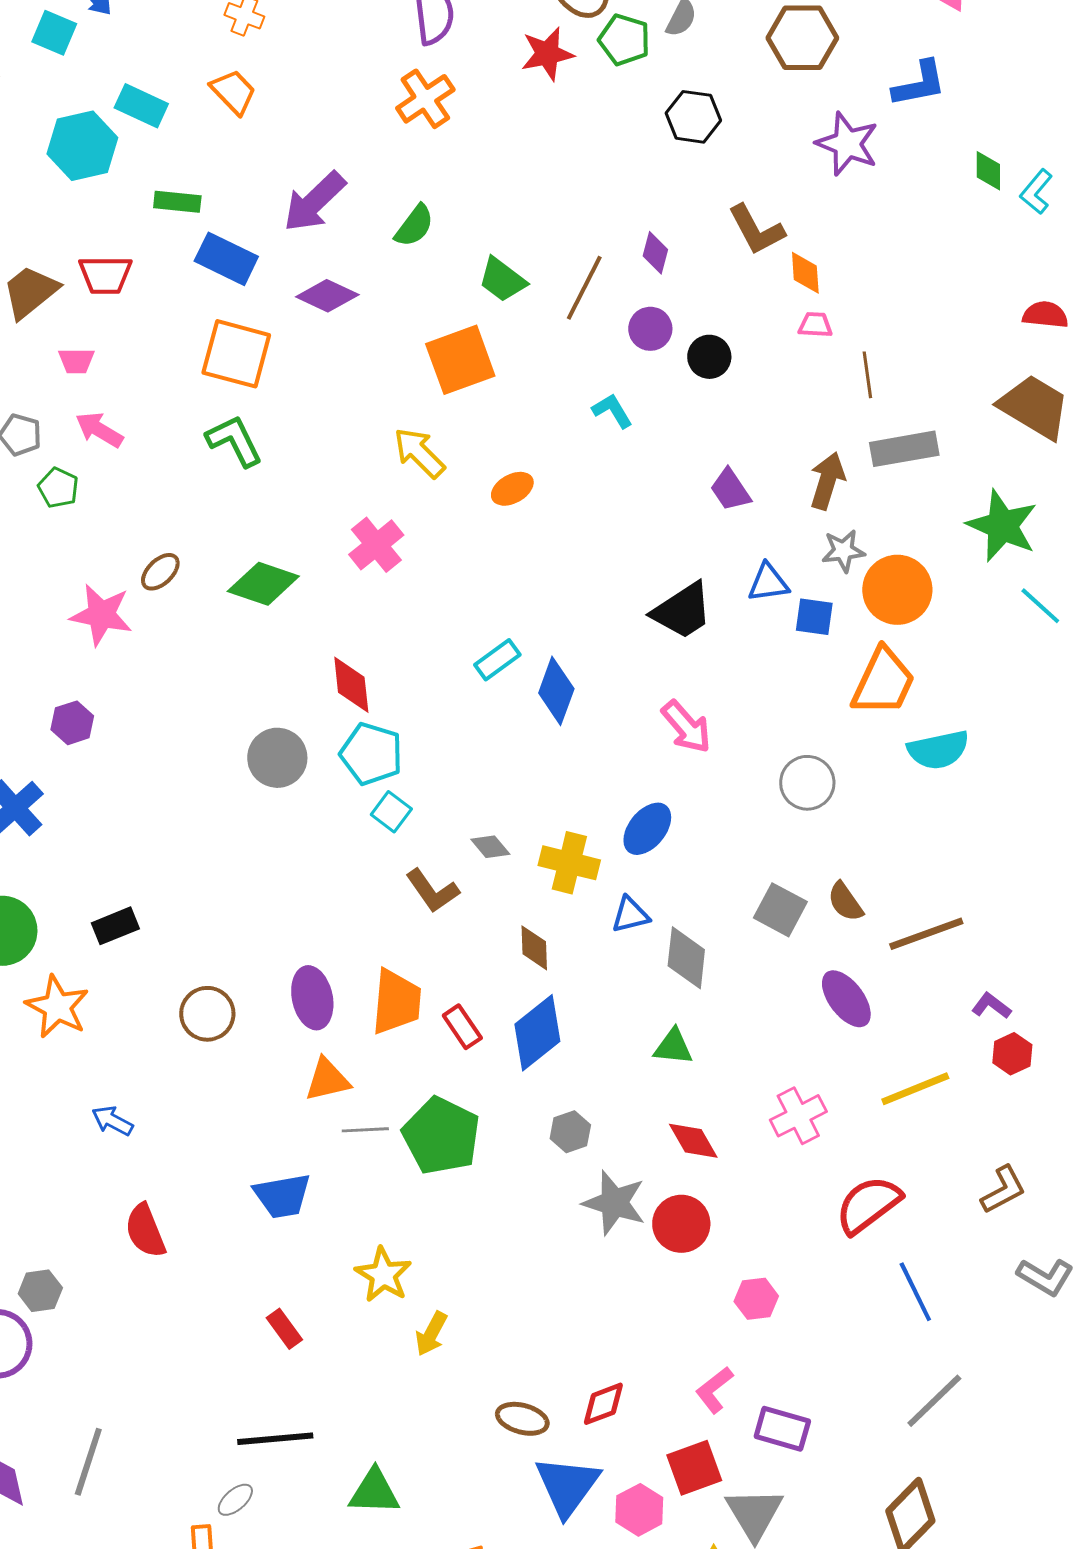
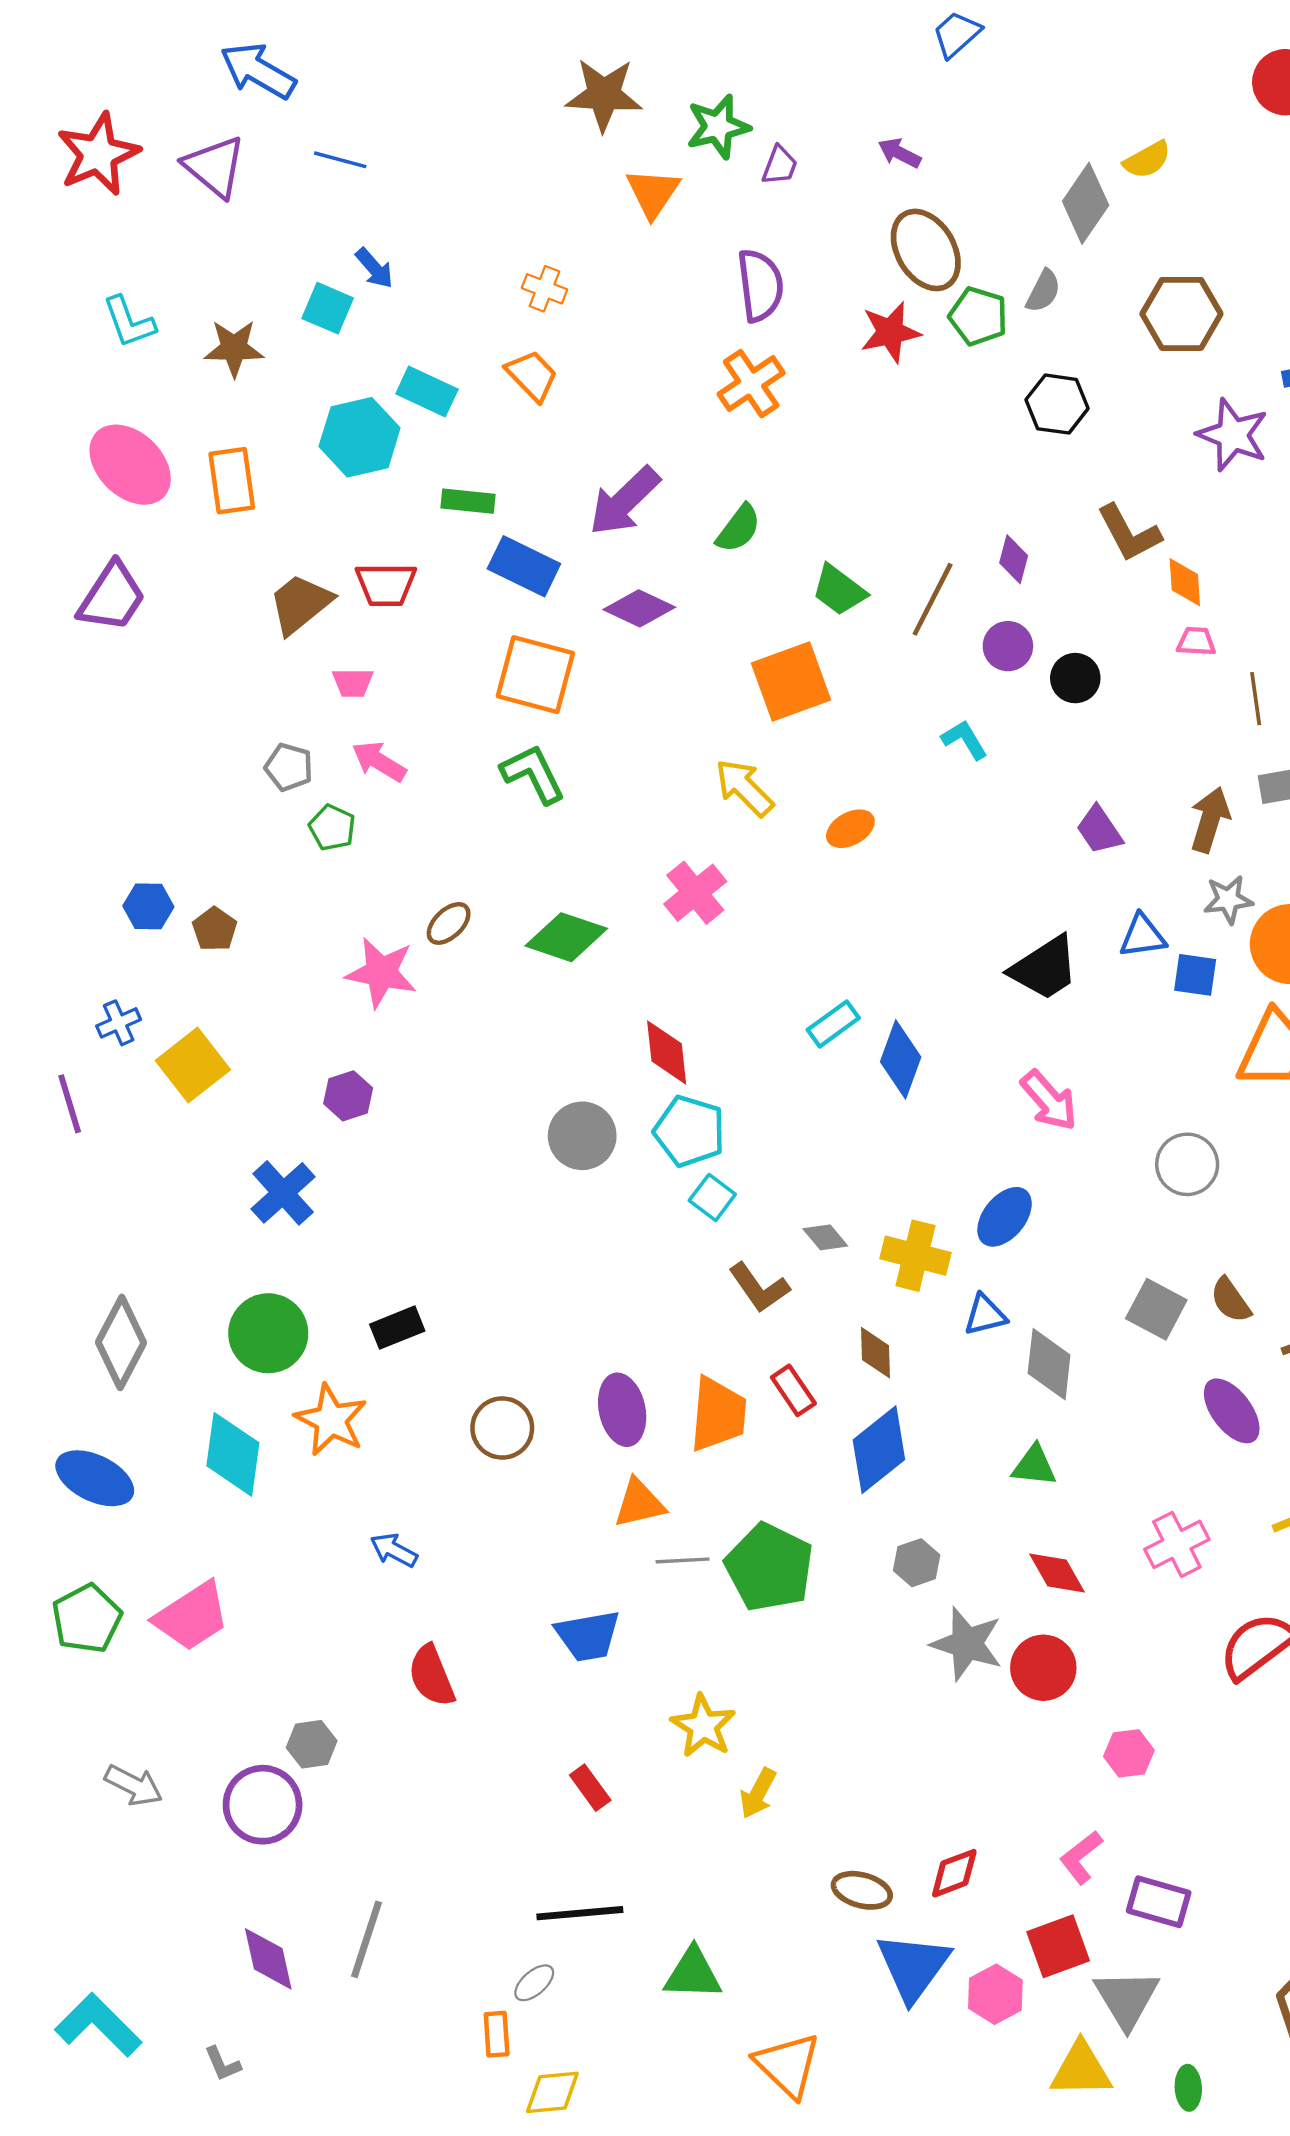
red rectangle: (462, 1027) -> (793, 1390), moved

